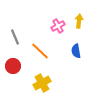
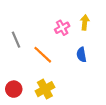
red circle: (13, 66) -> (14, 89), moved

